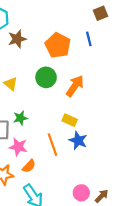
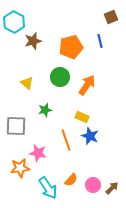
orange pentagon: (58, 45) -> (71, 47), turned 30
green star: (20, 118) -> (45, 110), moved
pink star: (18, 147) -> (38, 153), moved
orange semicircle: (29, 166) -> (71, 180), moved

